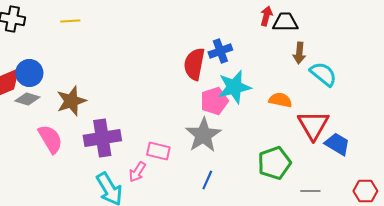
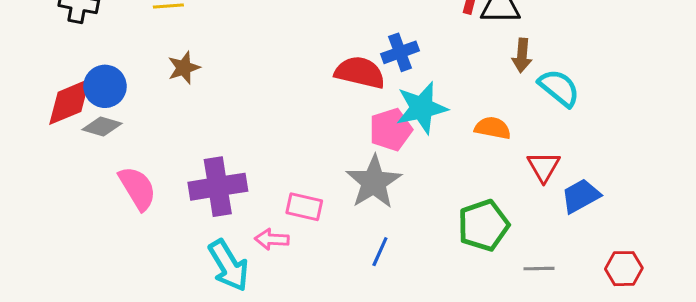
red semicircle: (194, 64) -> (360, 72), turned 92
brown star: (71, 101) -> (184, 68), moved, size x0.7
red triangle: (313, 125) -> (544, 167), size x0.7
blue trapezoid: (337, 144) -> (581, 196), turned -60
pink arrow: (137, 172) -> (272, 239), turned 60

